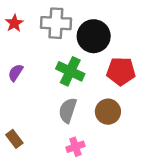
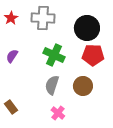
black circle: (94, 36) -> (87, 28), moved
pink cross: (75, 147) -> (58, 113), turned -32

